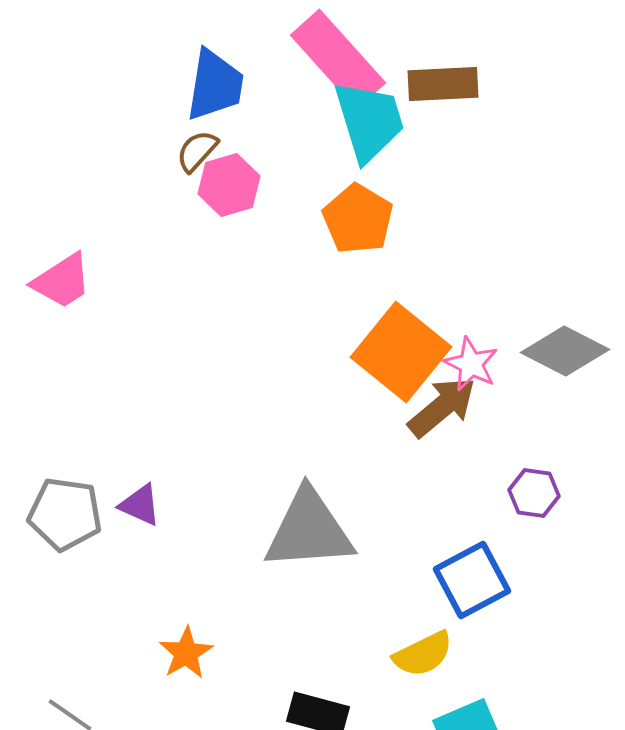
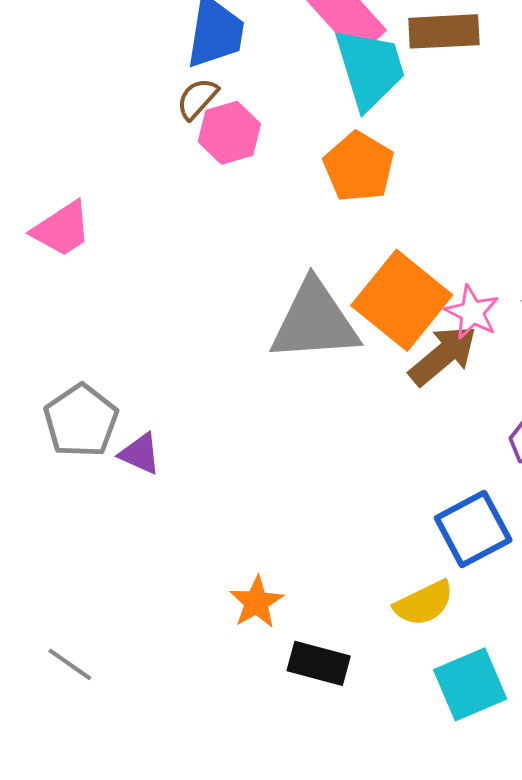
gray pentagon: (65, 514) -> (81, 421), moved, turned 30
gray triangle: (309, 530) -> (315, 321), moved
orange star: (186, 653) -> (256, 602), moved

